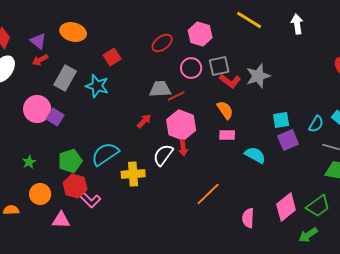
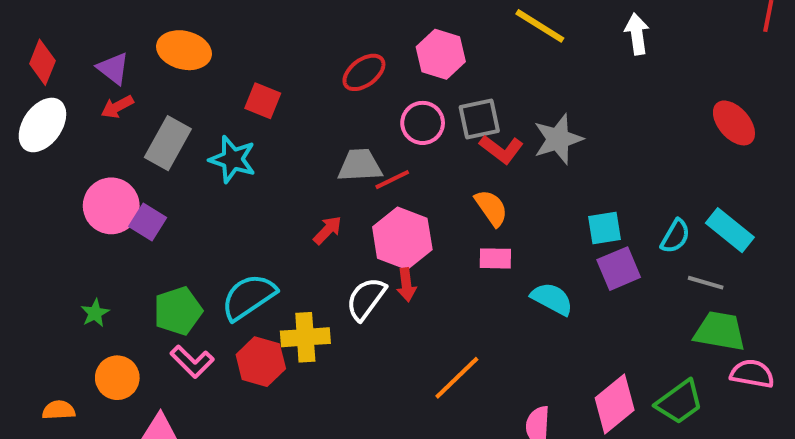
red square: (112, 57) -> (263, 101), turned -36
red hexagon: (75, 186) -> (261, 362), moved
pink L-shape: (90, 200) -> (192, 362), moved

